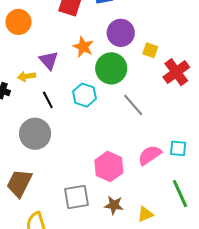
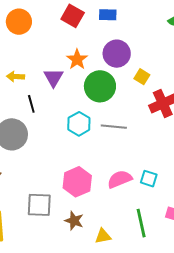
purple triangle: (49, 60) -> (54, 78), moved
cyan hexagon: (84, 95) -> (79, 124), moved
gray line: (133, 105) -> (114, 127), turned -55

